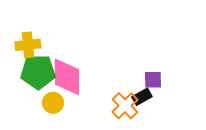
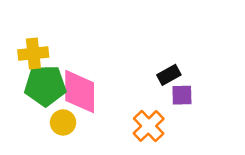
black rectangle: (142, 97) -> (169, 75), moved

